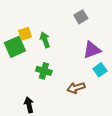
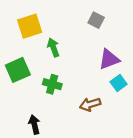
gray square: (81, 17) -> (96, 20), turned -32
yellow square: (25, 34) -> (30, 26), moved, size x1.5
green square: (15, 47) -> (18, 70), moved

